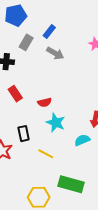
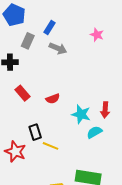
blue pentagon: (16, 15) -> (14, 15), turned -30
cyan star: (56, 123) -> (81, 114), moved
yellow line: (46, 154) -> (50, 146), moved

